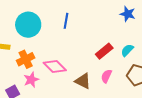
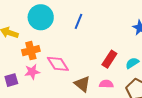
red rectangle: (104, 51) -> (109, 59), turned -30
pink semicircle: (106, 76) -> (106, 84), turned 56

